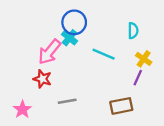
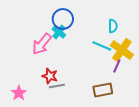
cyan line: (104, 54) -> (102, 46), moved
yellow cross: (144, 59) -> (122, 50), size x1.6
red star: (42, 79) -> (50, 76), moved

